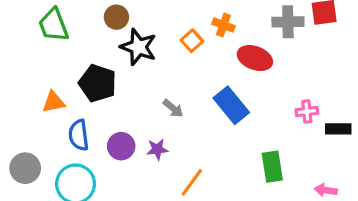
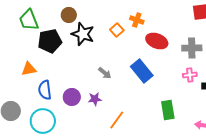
gray cross: (288, 22) -> (192, 48), moved
black pentagon: (98, 83) -> (50, 41), moved, turned -30

